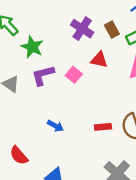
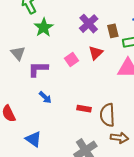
red triangle: (99, 60) -> (96, 53), turned 49
purple L-shape: (43, 75) -> (38, 69), moved

